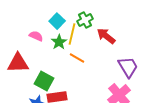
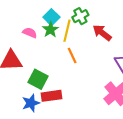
green star: (59, 42) -> (50, 30), moved
orange line: (77, 58) -> (72, 55), turned 35

